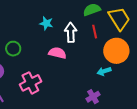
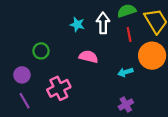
white arrow: (71, 32) -> (103, 23), moved
cyan arrow: (104, 71) -> (125, 72), moved

